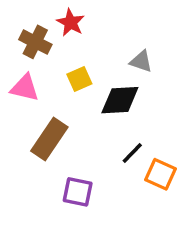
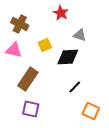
red star: (71, 23) -> (61, 13), moved
orange square: (161, 174) -> (91, 111), moved
purple square: (78, 192) -> (31, 109), moved

